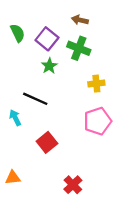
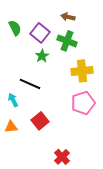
yellow cross: (96, 84) -> (82, 71), size x1.5
orange triangle: (13, 178) -> (11, 127), moved

